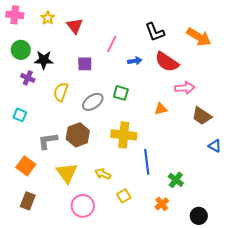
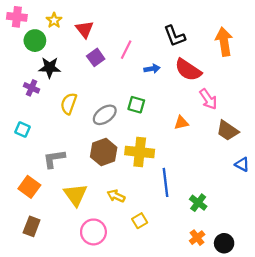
orange arrow: (199, 37) -> (224, 42), turned -130
green circle: (21, 50) -> (35, 41), moved
purple square: (85, 64) -> (96, 57), moved, turned -35
pink arrow: (185, 88) -> (208, 99), turned 60
brown hexagon: (78, 135) -> (104, 152), moved
orange cross: (162, 204) -> (197, 238), moved

